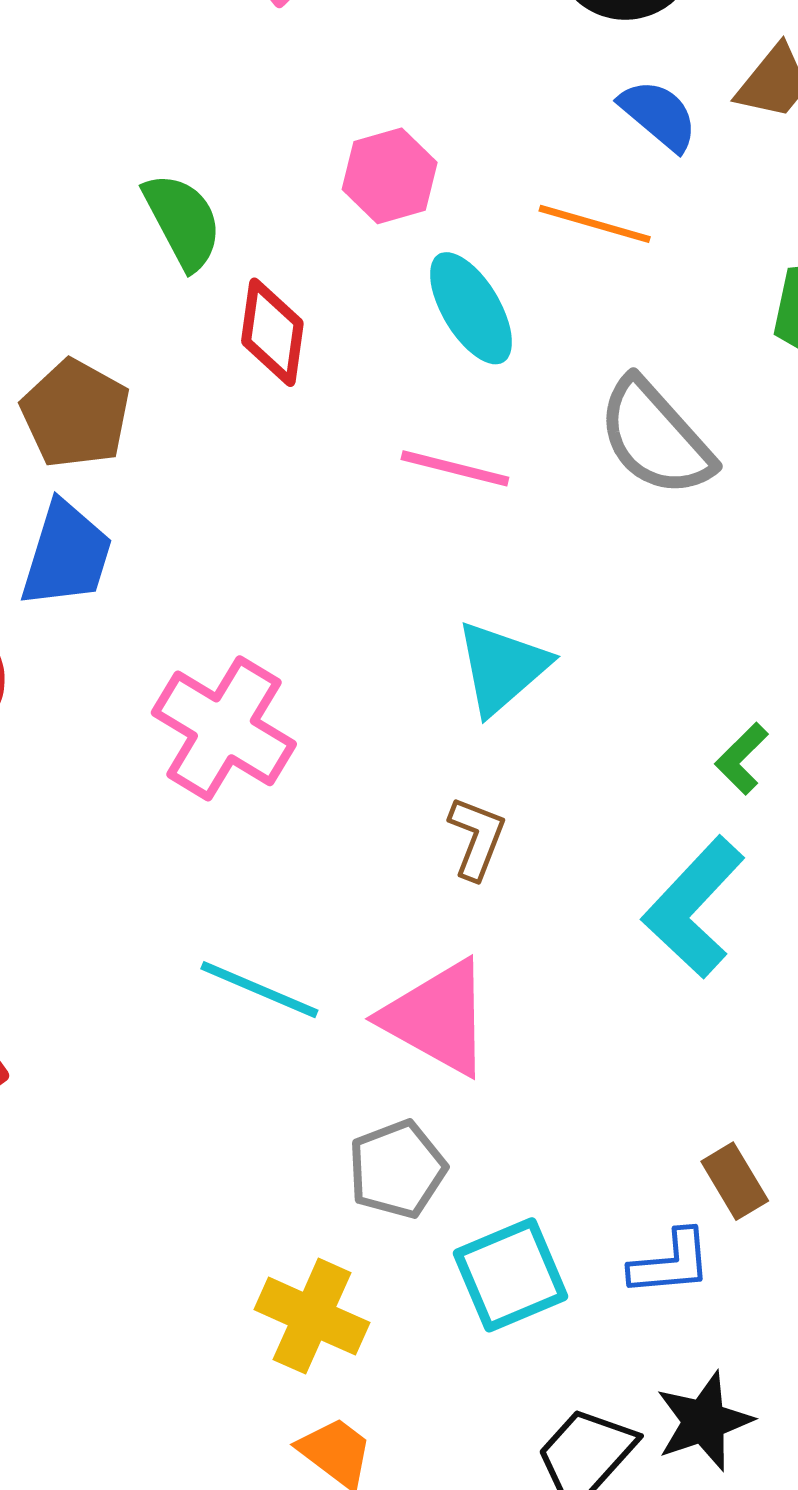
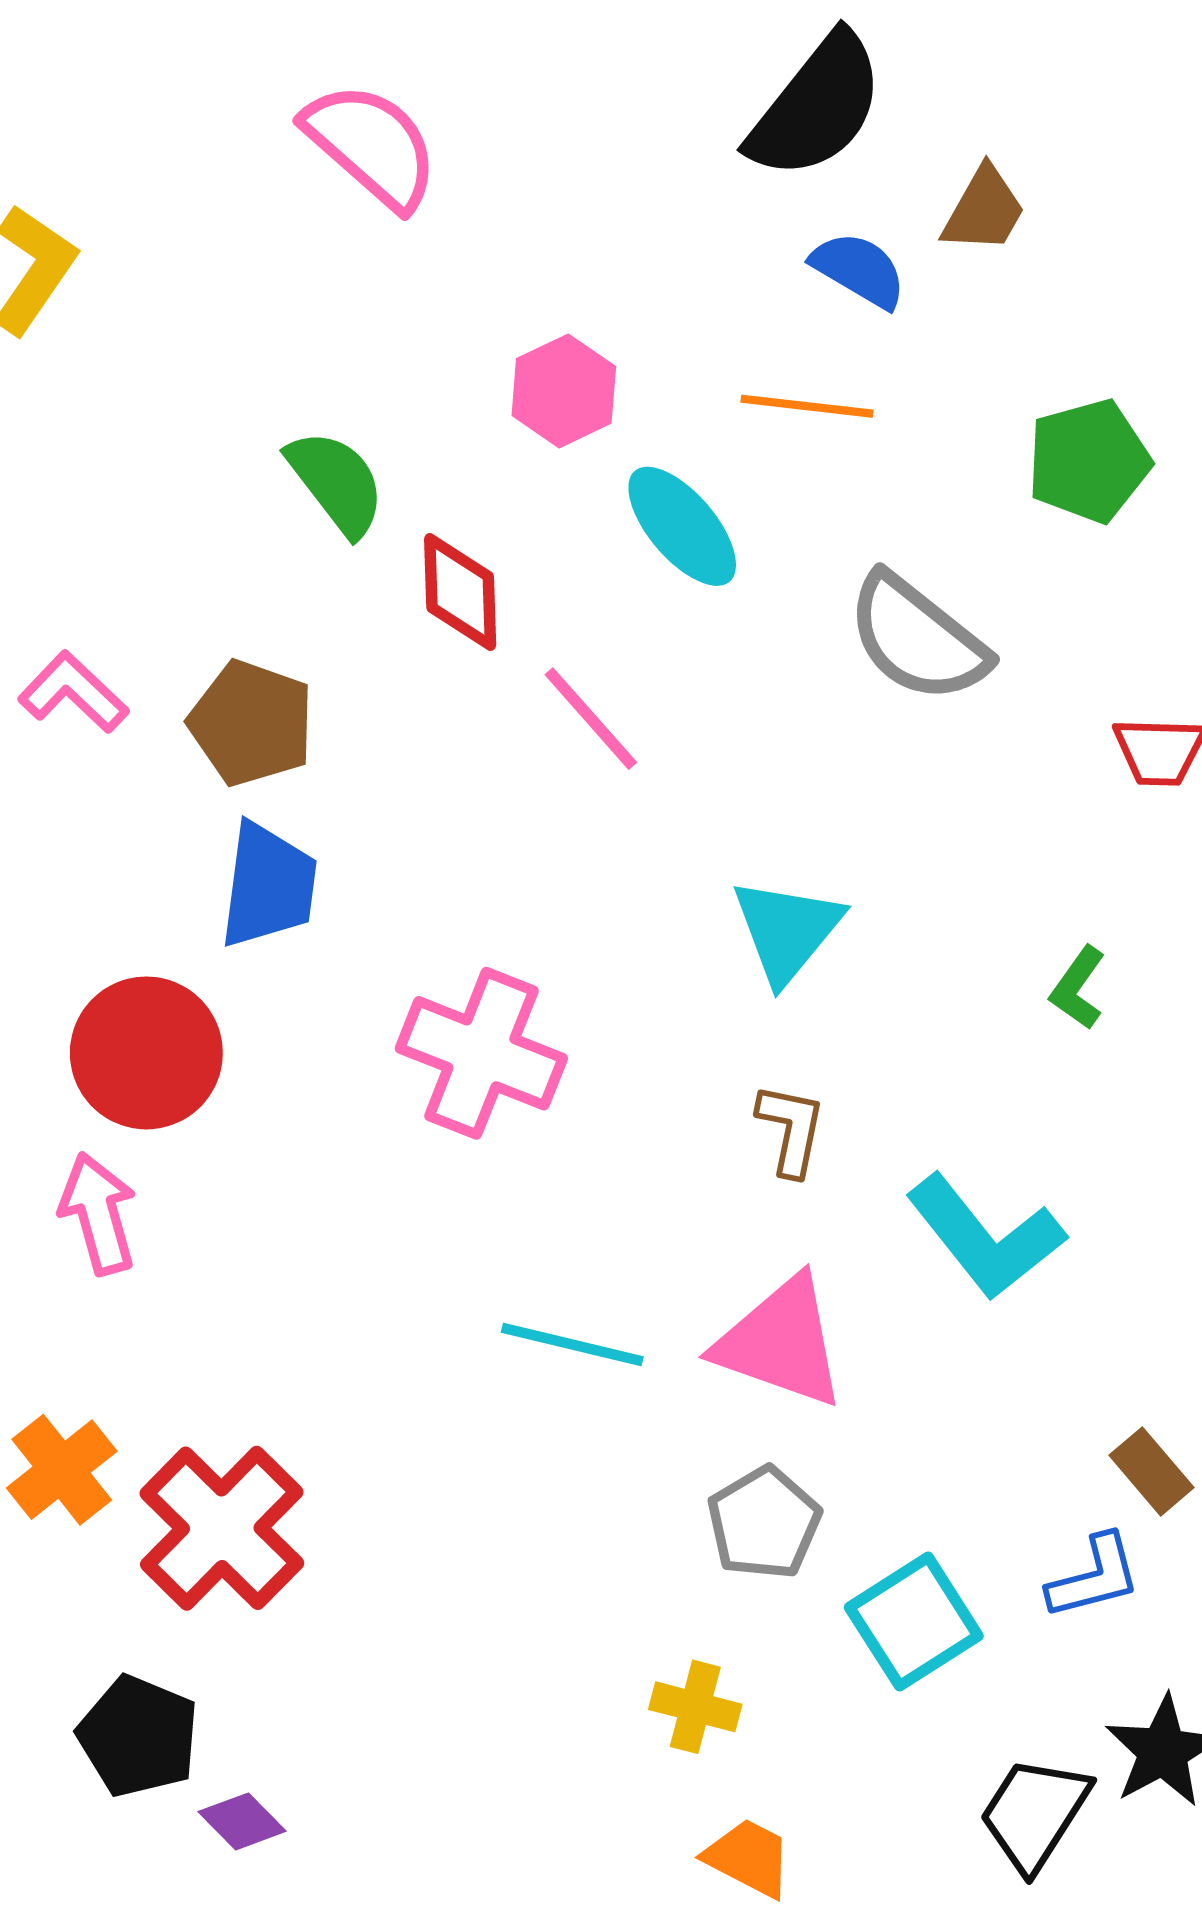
pink line: (455, 468) -> (591, 719), moved, turned 44
cyan L-shape: (694, 907) -> (985, 1237), moved, turned -72
yellow cross: (312, 1316) -> (695, 1707), size x0.7

